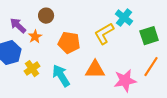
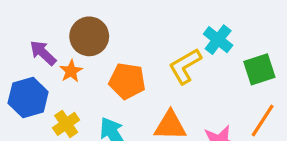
brown circle: (46, 16) -> (89, 36), size x1.5

